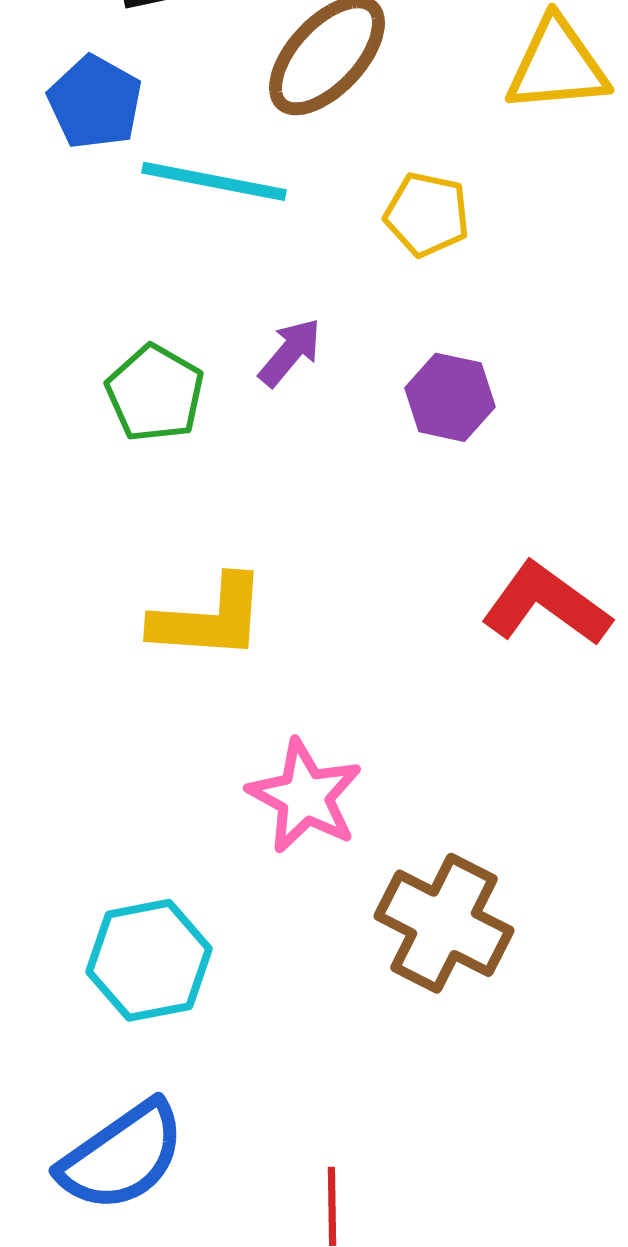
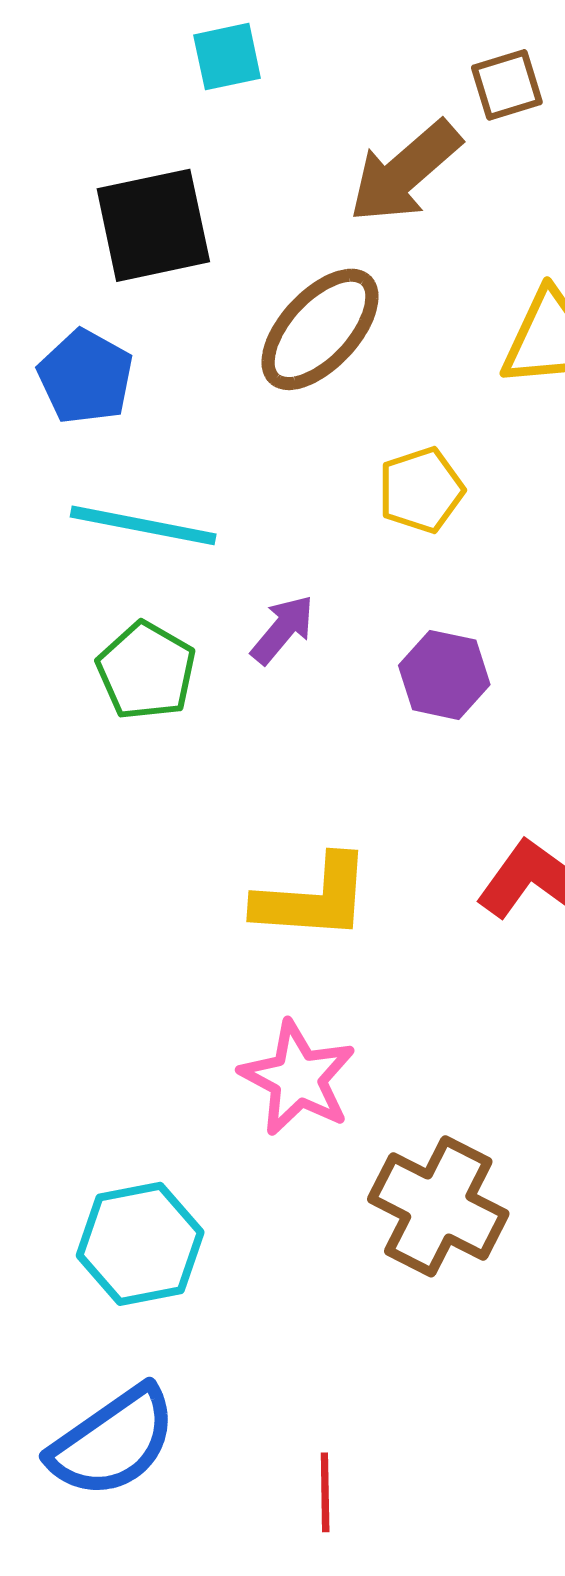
cyan line: (214, 181) -> (143, 525), moved
yellow pentagon: (427, 214) -> (421, 490), turned -30
yellow L-shape: (209, 618) -> (313, 898), moved

